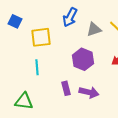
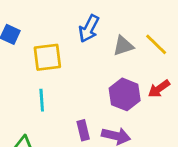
purple hexagon: (83, 59) -> (125, 94), moved

